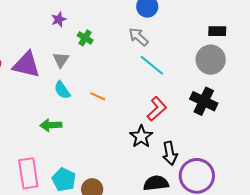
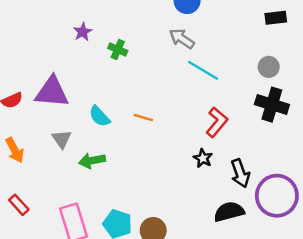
gray triangle: (61, 60) -> (62, 139), moved
gray circle: (211, 60) -> (269, 67), moved, size x0.6
black star: (141, 137) -> (203, 158), size x0.7

